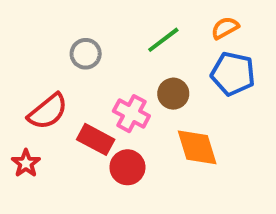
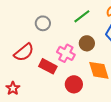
red star: (26, 163) -> (13, 88), moved
red circle: (127, 167) -> (74, 84), moved

